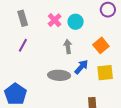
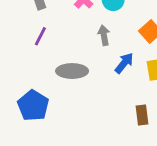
gray ellipse: (59, 75) -> (72, 71), moved

